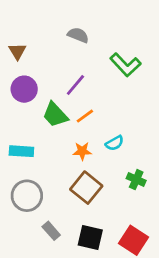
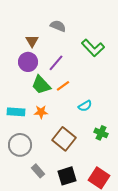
brown triangle: (17, 51) -> (32, 41), moved
purple circle: (24, 89) -> (28, 62), moved
orange star: (82, 151) -> (41, 112), moved
black square: (90, 238) -> (67, 176), turned -30

